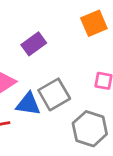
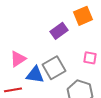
purple rectangle: (34, 44) -> (59, 31), moved

